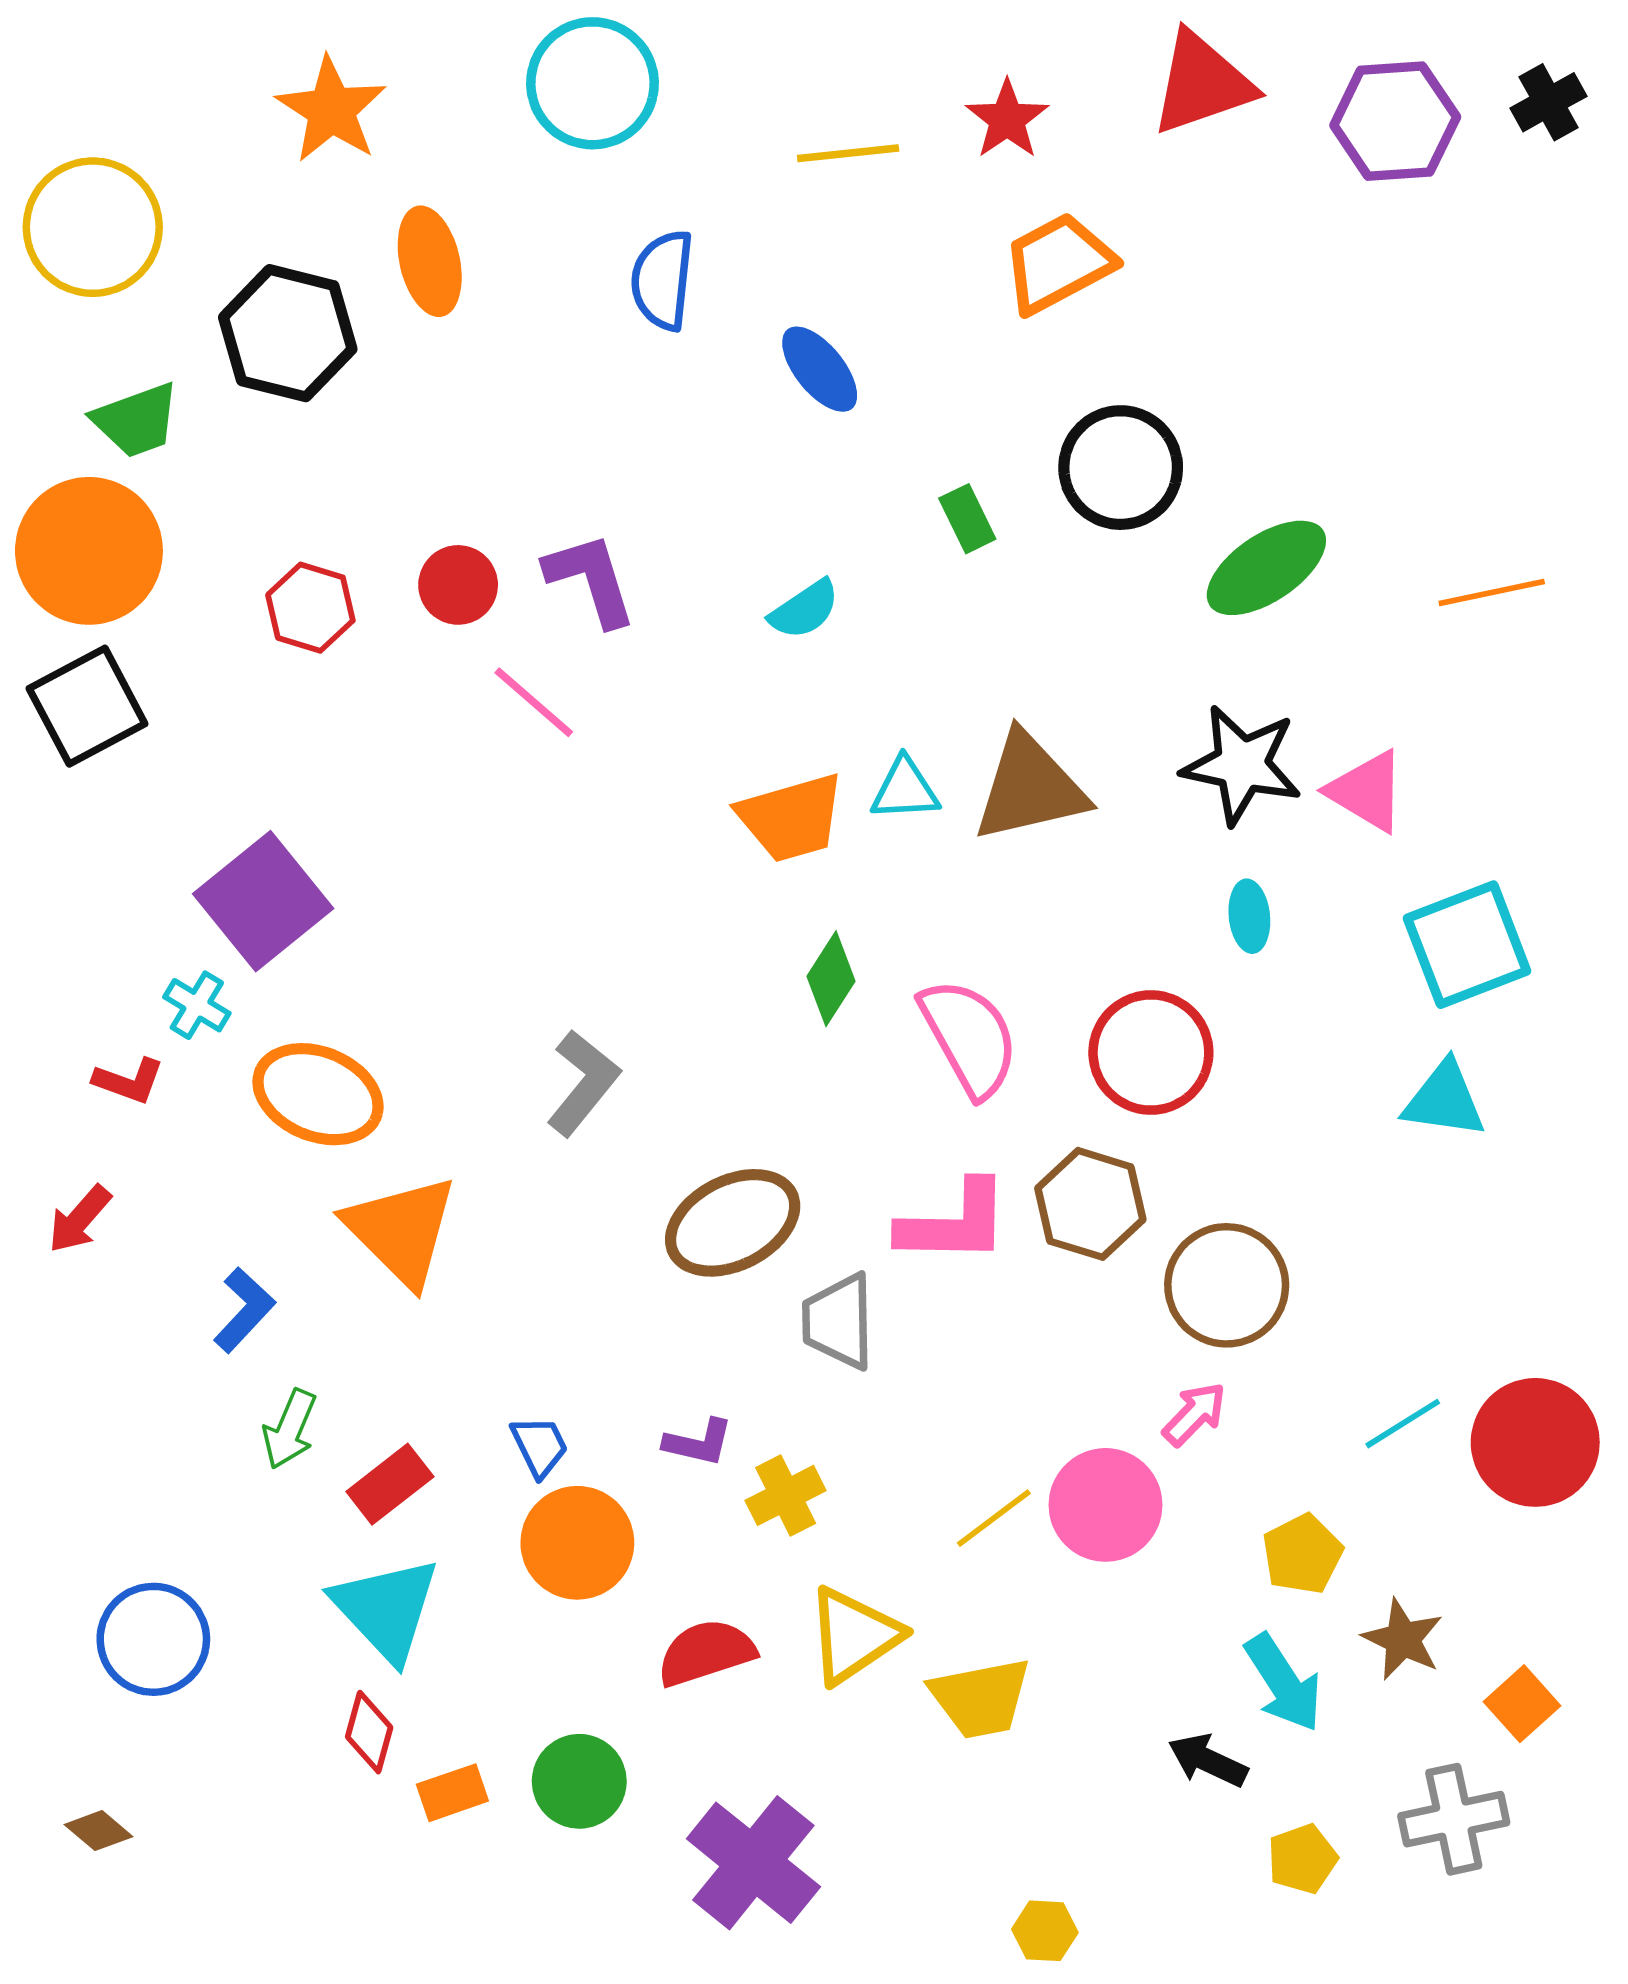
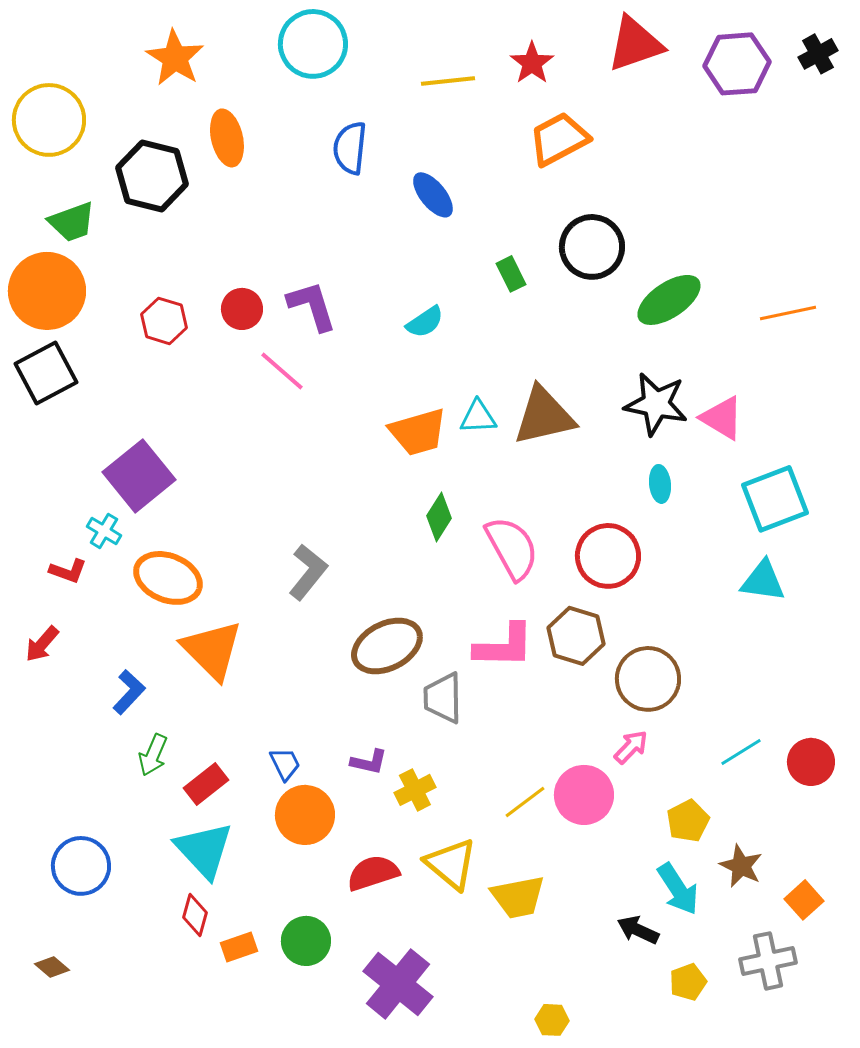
red circle: (1535, 1442) -> (811, 762), size x0.7
yellow triangle: (854, 1636) -> (451, 864), turned -46

